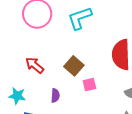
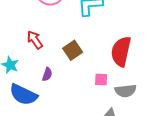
pink square: (89, 85) -> (101, 79), moved

